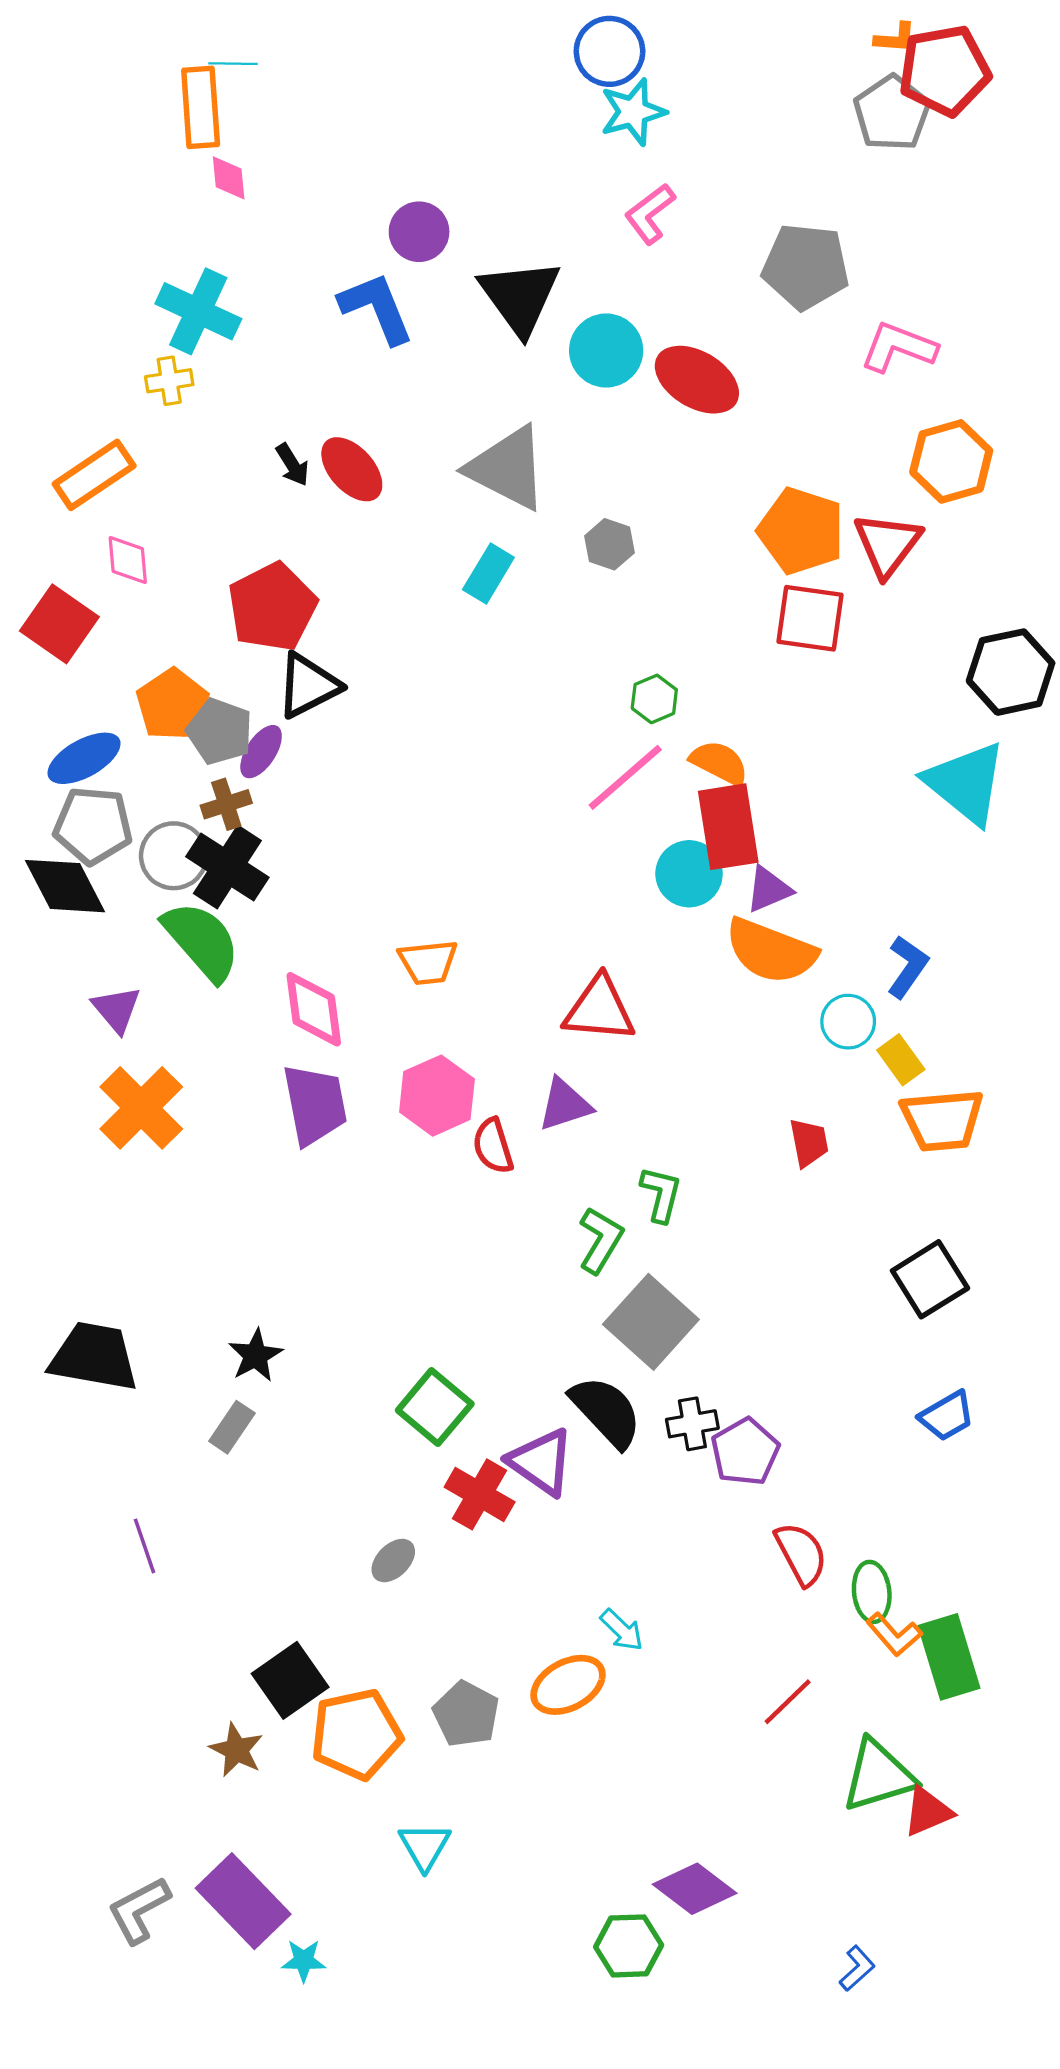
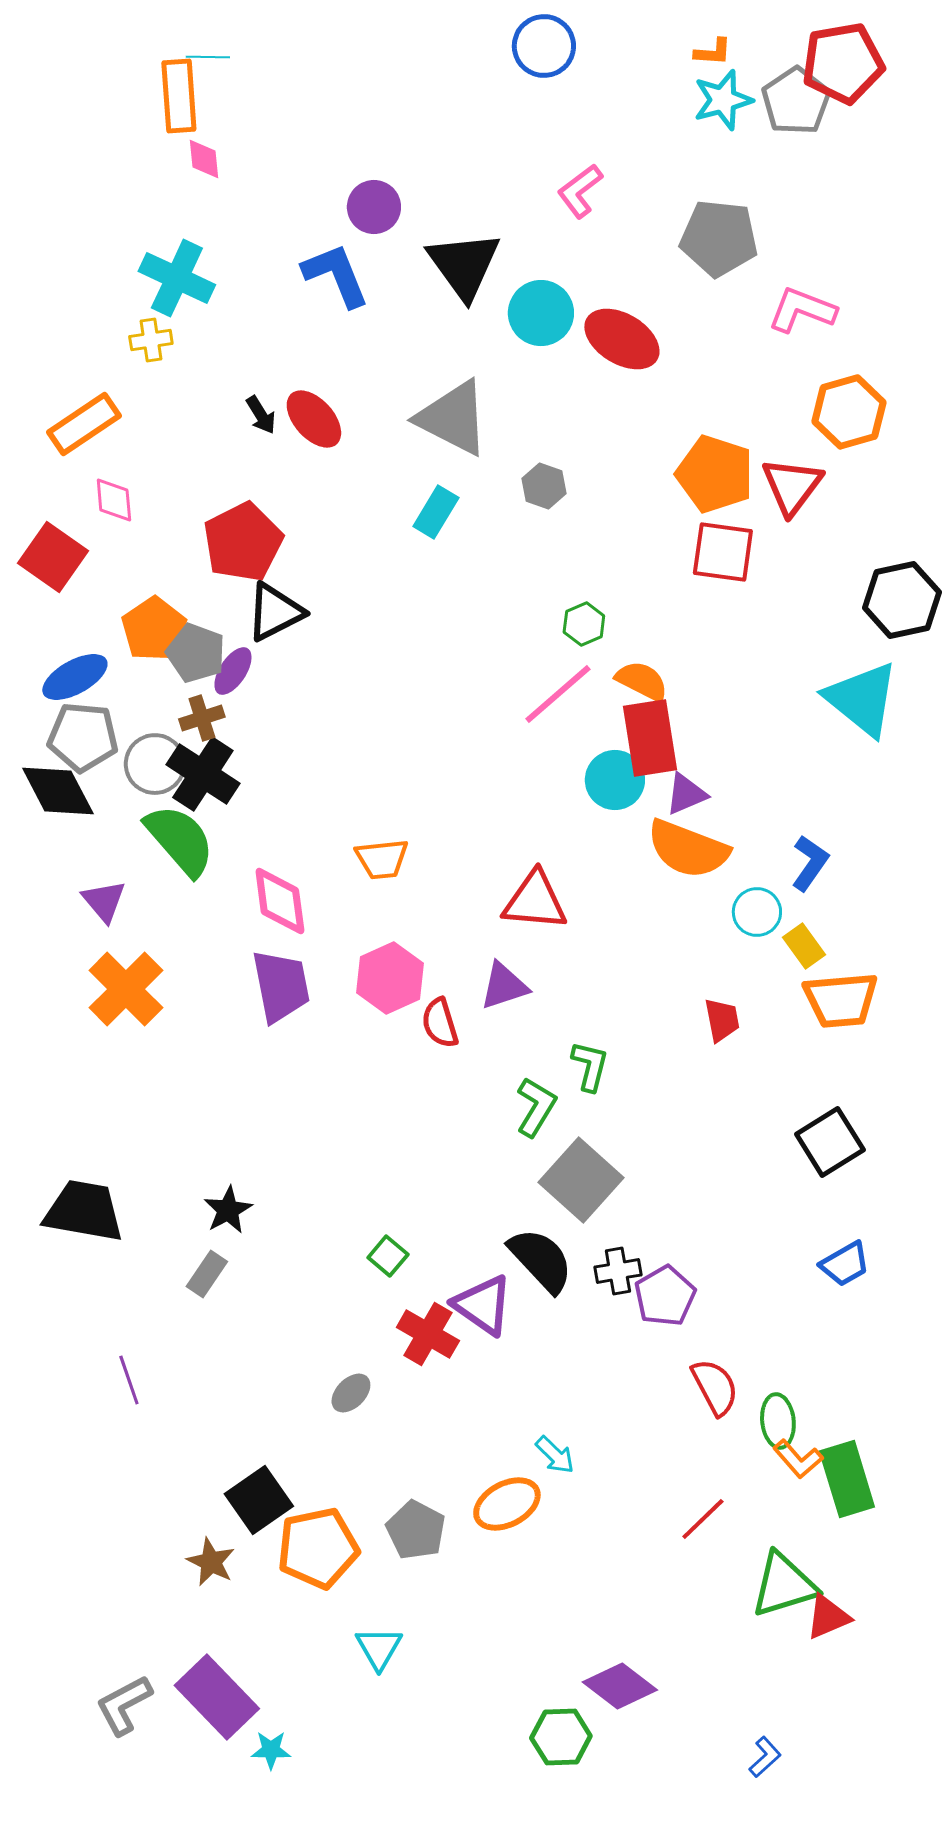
orange L-shape: (895, 38) -> (713, 52), moved
cyan star: (633, 112) -> (723, 100), moved
green square: (435, 1407) -> (388, 1256), size x0.6

